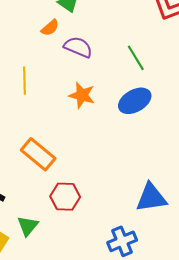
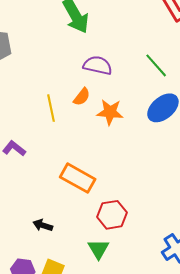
orange semicircle: (50, 28) -> (82, 97), moved
green triangle: (28, 226) -> (99, 249), moved

